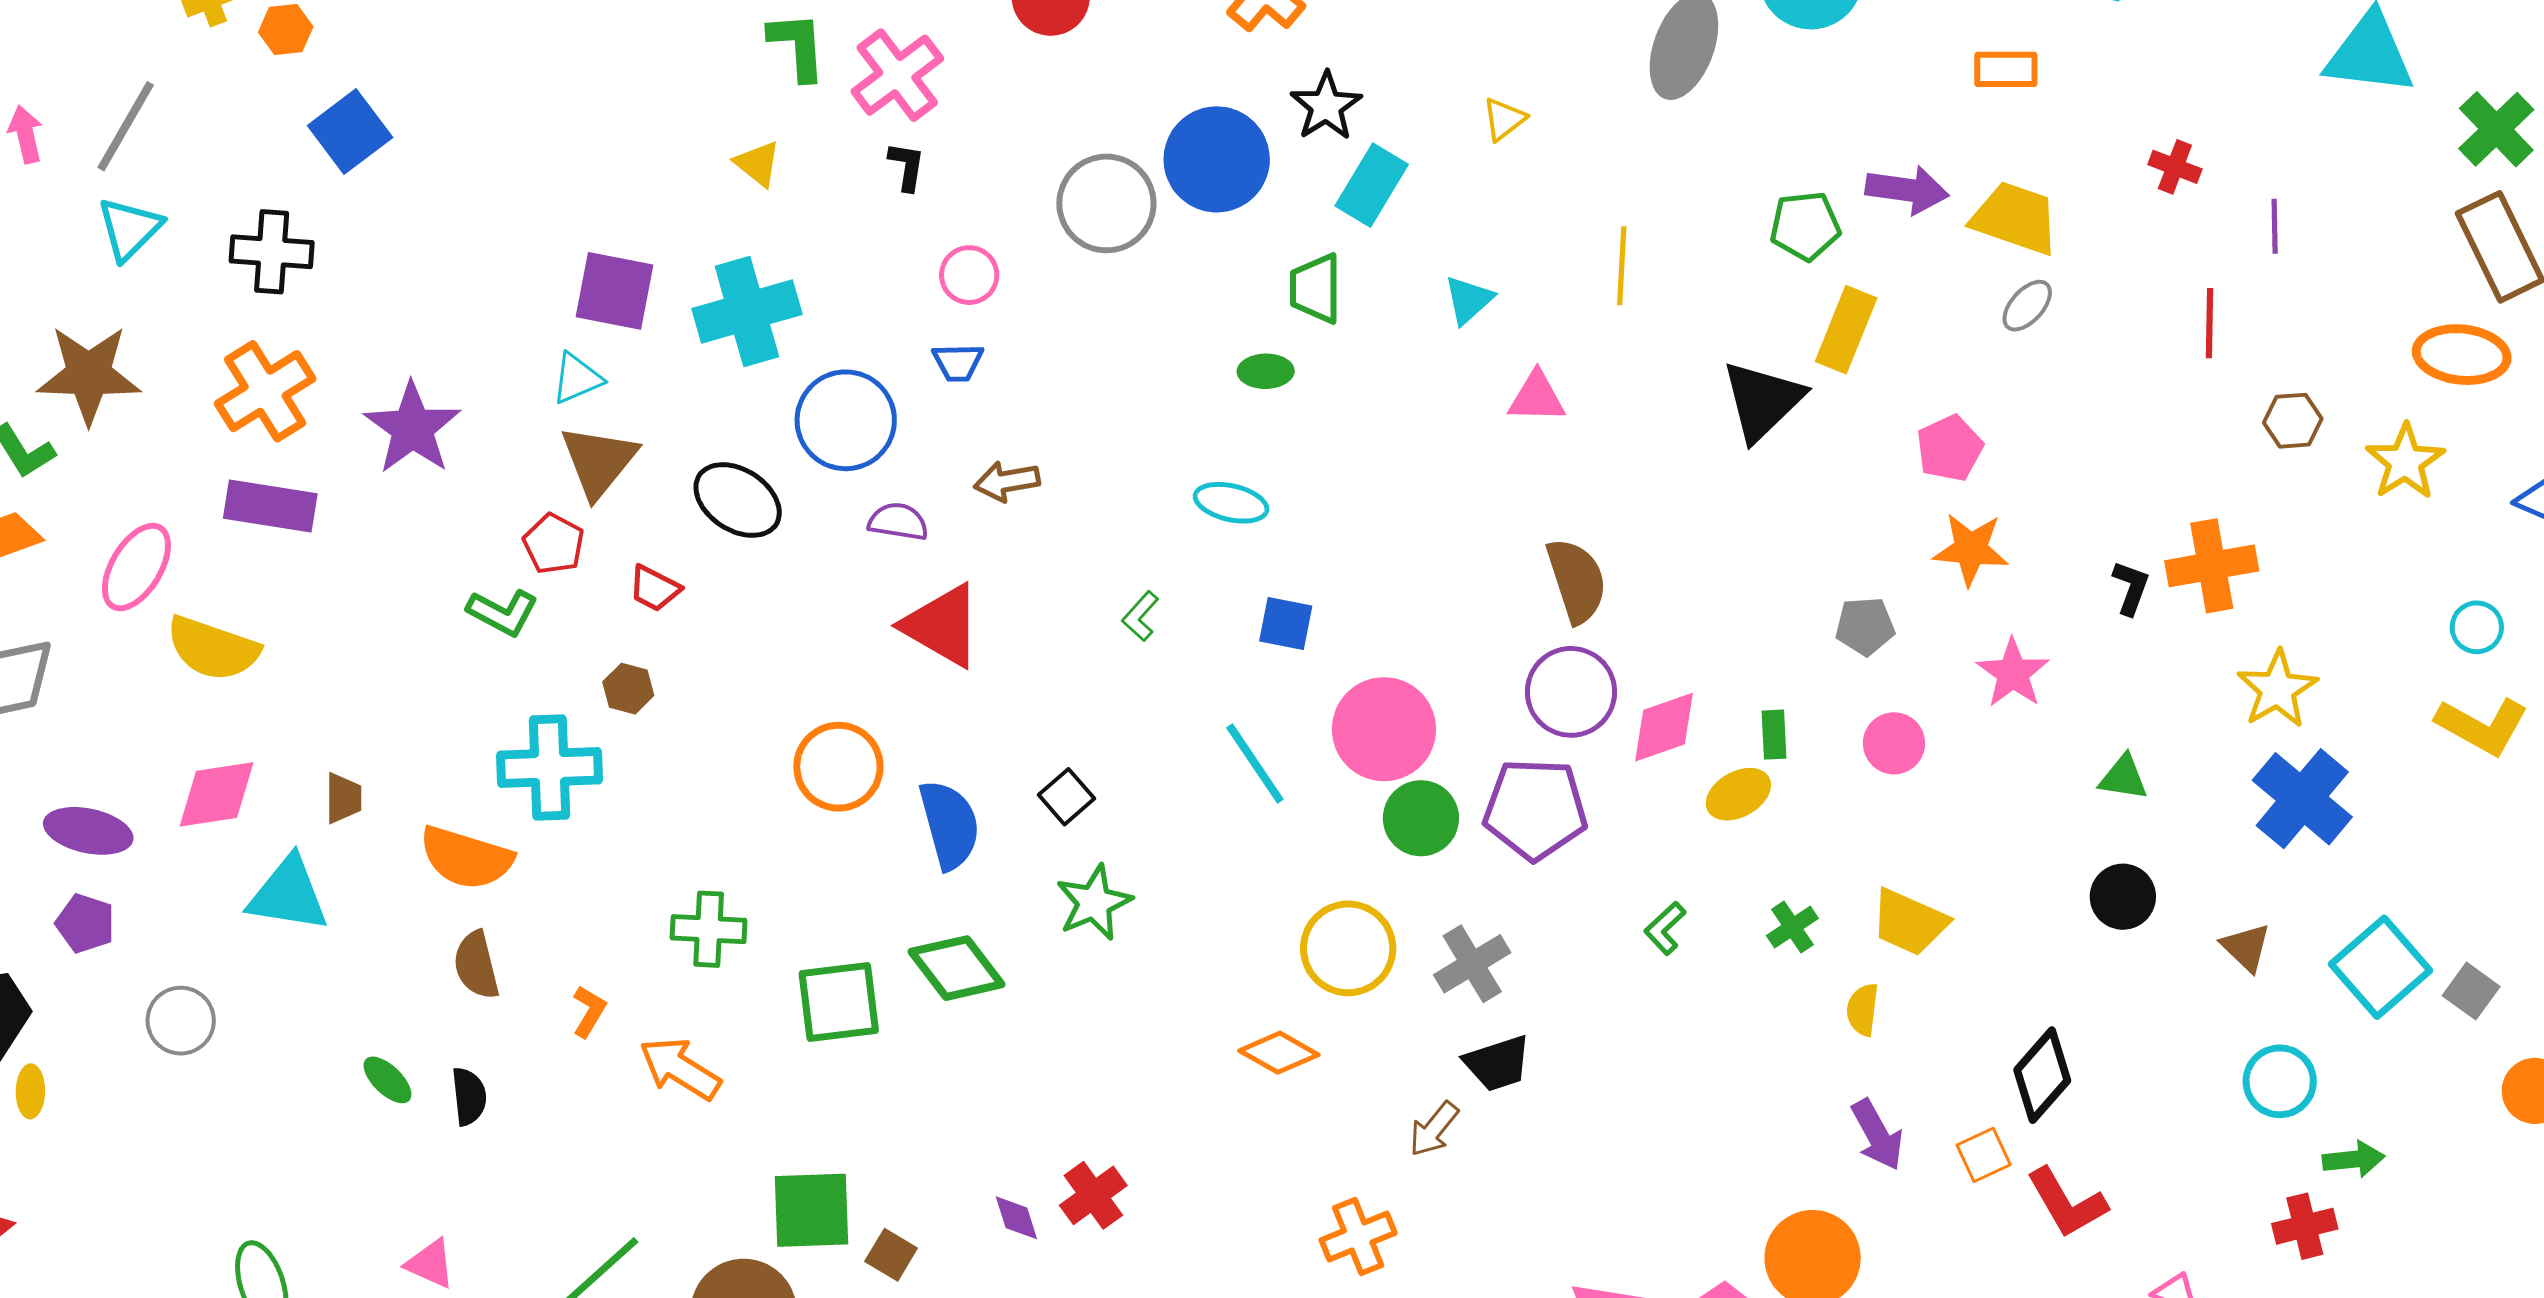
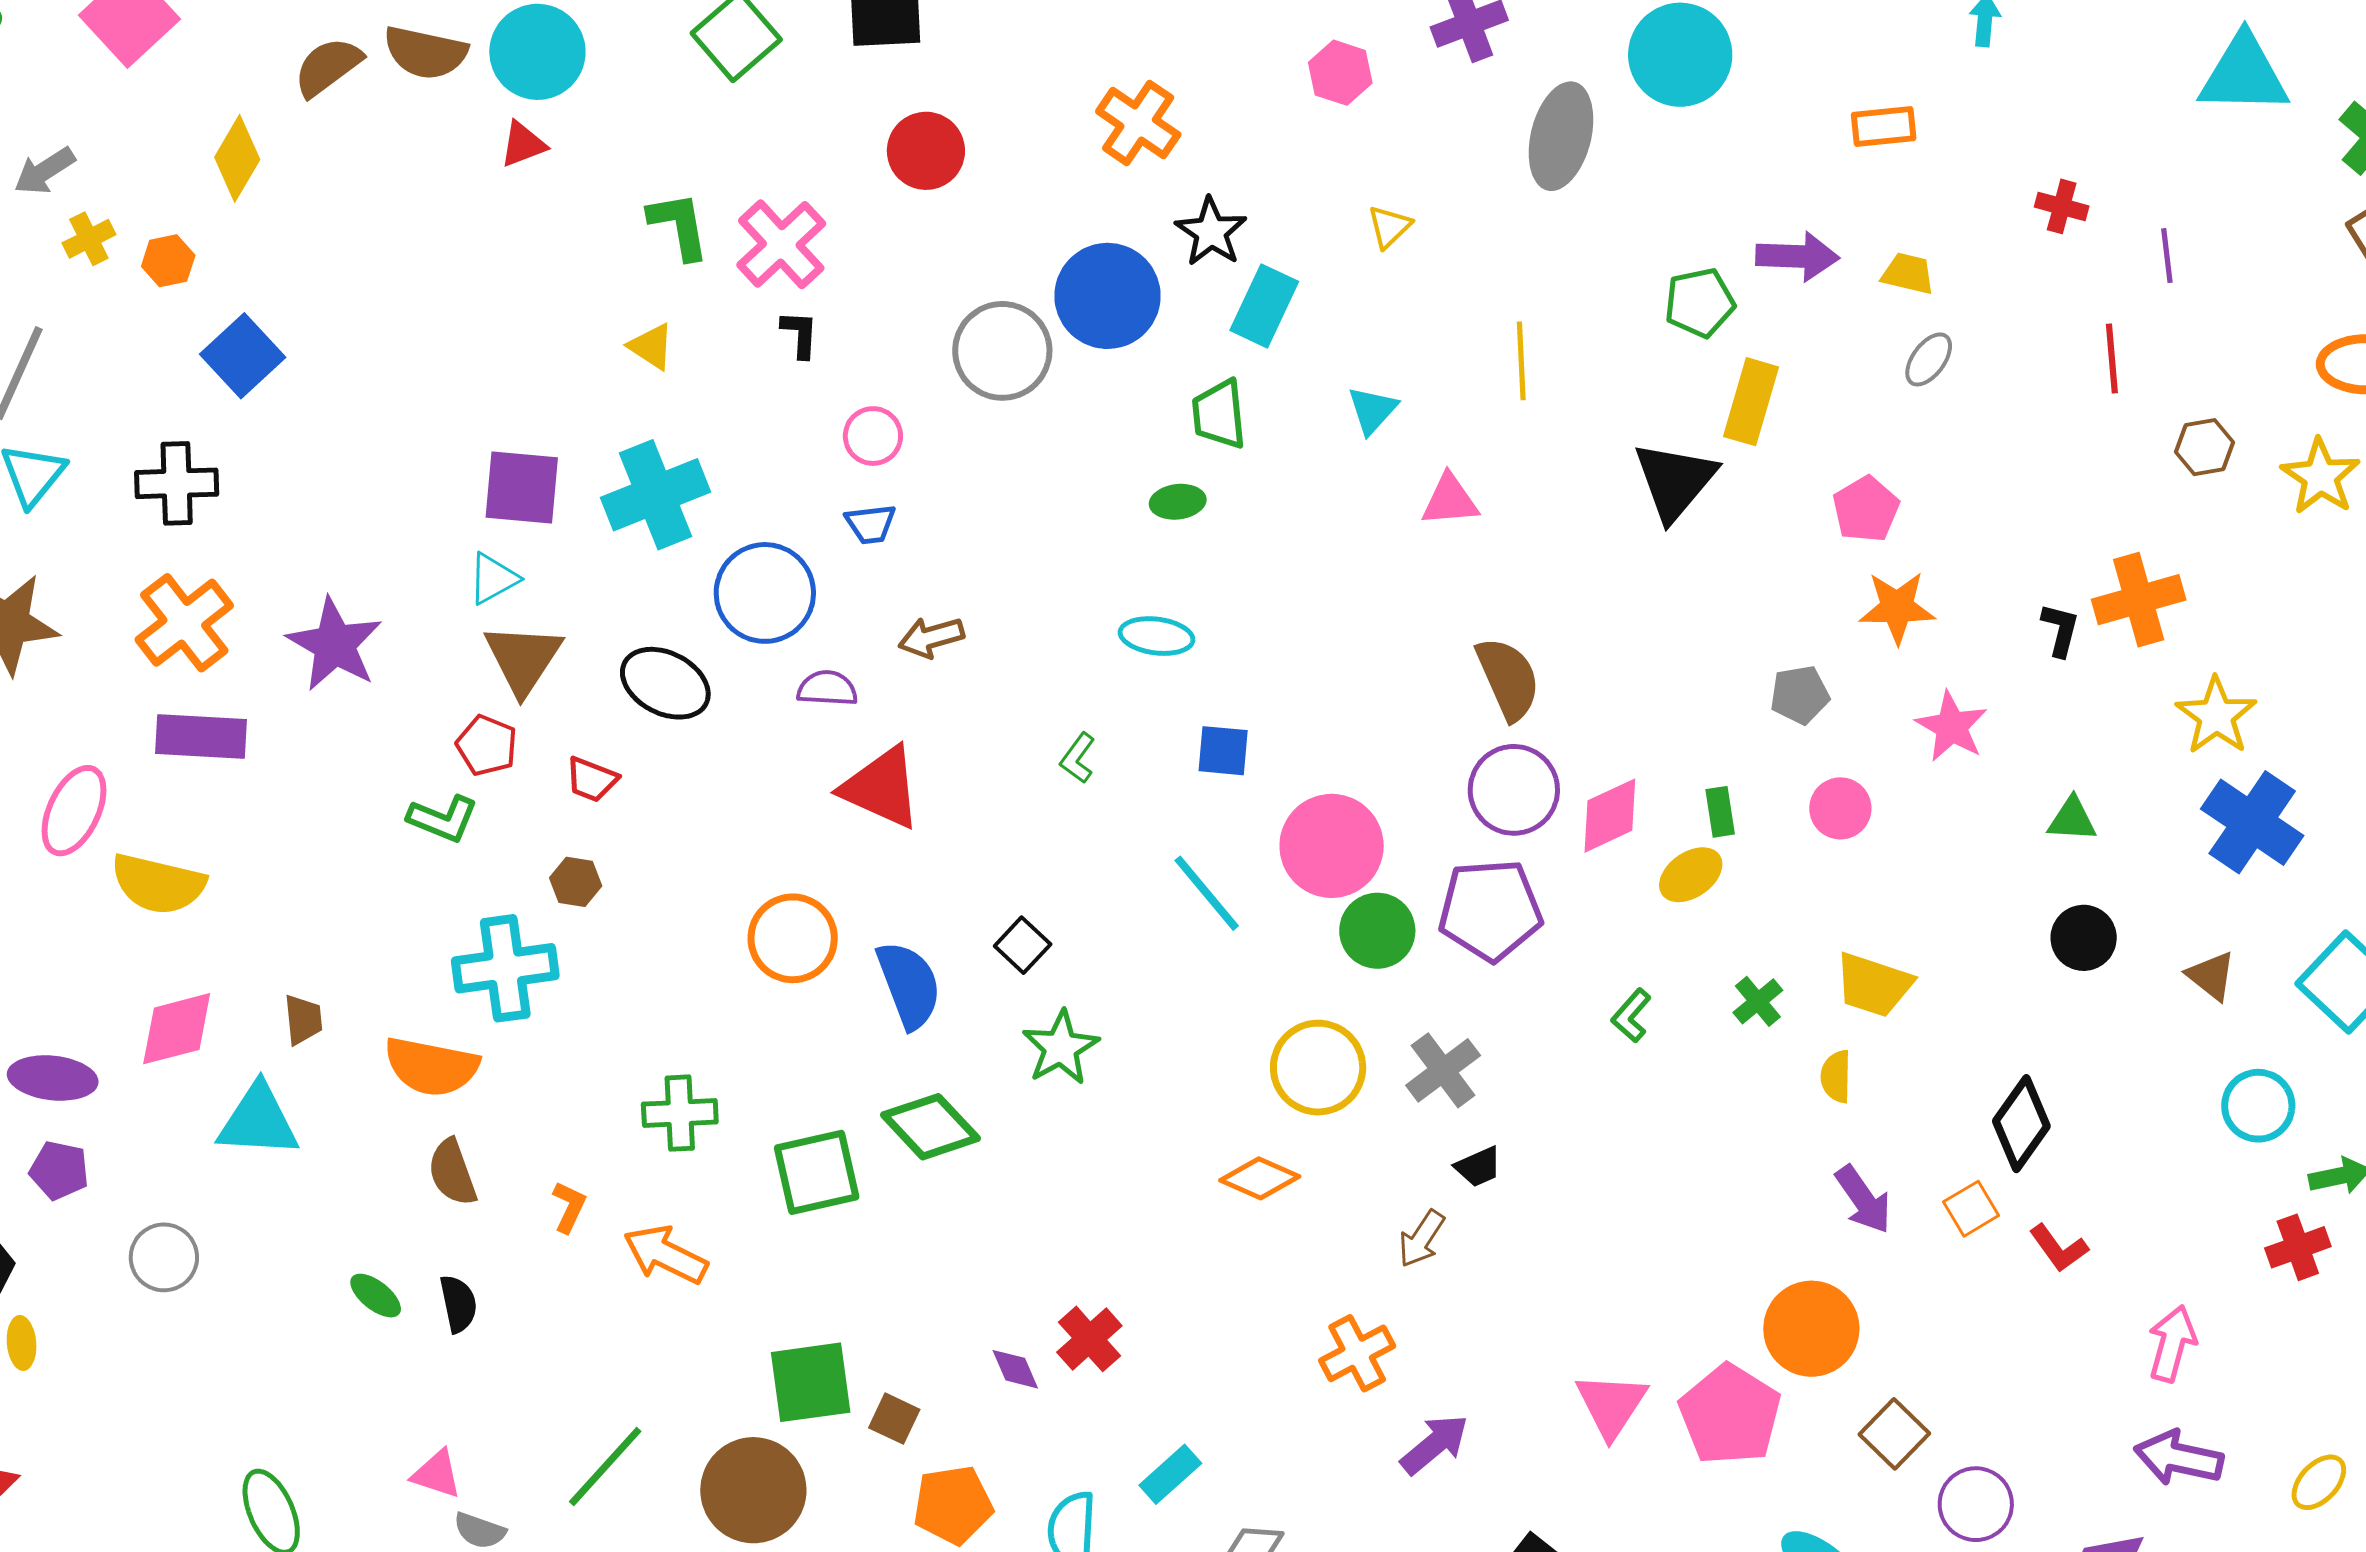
yellow trapezoid: (2015, 218) -> (1908, 274), size x0.6
black trapezoid: (1498, 1063) -> (1478, 1167), size x0.7
red L-shape: (2067, 1203) -> (2059, 1248), size x0.7

